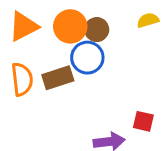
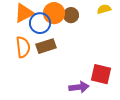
blue circle: (87, 58) -> (40, 23), moved
red square: (143, 121) -> (101, 74), size x1.5

